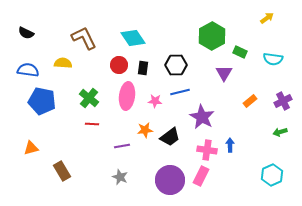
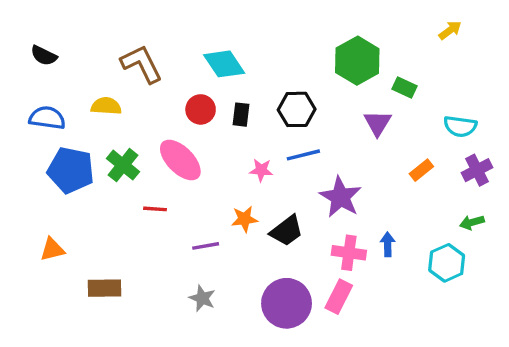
cyan semicircle: (273, 59) -> (460, 126), moved
pink ellipse: (127, 96) -> (180, 160), moved, turned -52
green cross: (89, 98) -> (123, 165), moved
brown rectangle: (62, 171) -> (104, 288), turned -60
cyan hexagon: (272, 175) -> (447, 263), moved

